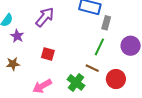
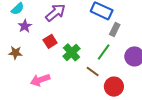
red square: (48, 54) -> (50, 41), moved, turned 32
green cross: (76, 82) -> (72, 52), moved

